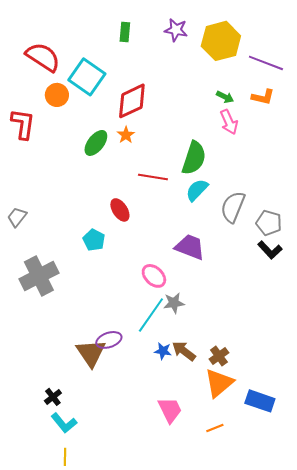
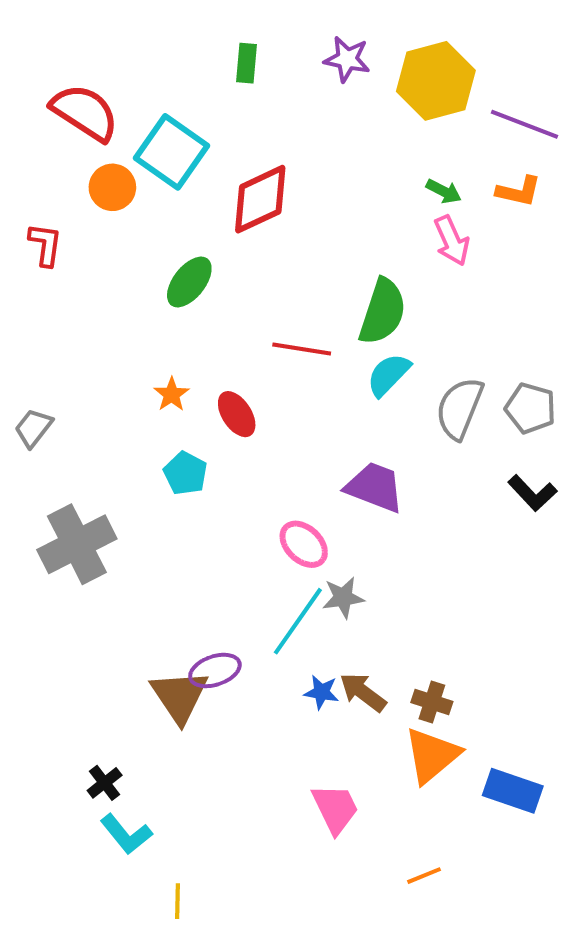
red L-shape: (23, 124) -> (45, 245), size x0.7
orange star: (126, 135) -> (172, 394), moved
gray pentagon: (269, 223) -> (530, 408), moved
brown cross: (219, 356) -> (432, 702), turned -36
orange line: (215, 428) -> (424, 876), moved
yellow line: (65, 457) -> (177, 901), moved

